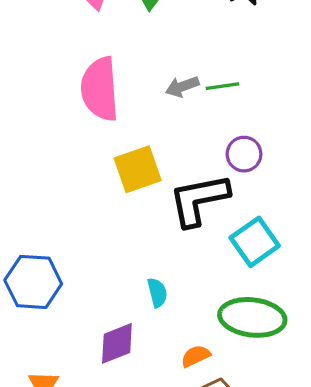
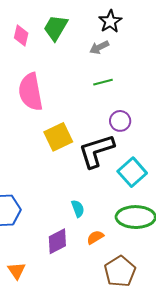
gray arrow: (182, 87) -> (99, 47), moved
orange semicircle: (196, 356) -> (95, 237), moved

